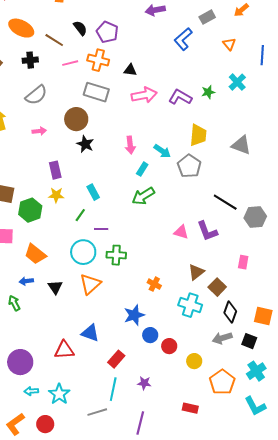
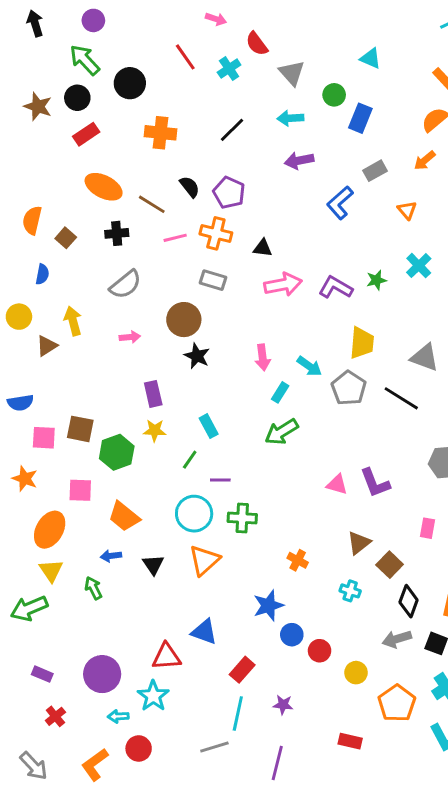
gray rectangle: (96, 92) -> (213, 280), size x0.7
black line: (225, 202) -> (401, 398), moved
cyan cross: (190, 305) -> (350, 591), size x0.6
cyan star: (59, 394) -> (153, 696), moved
red circle: (45, 424) -> (139, 748), moved

